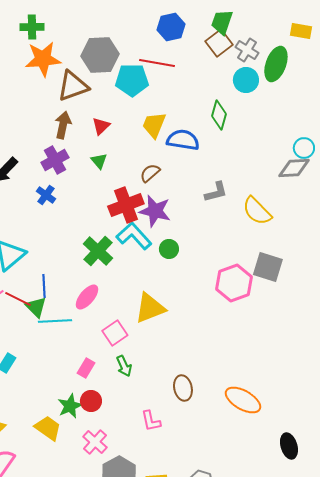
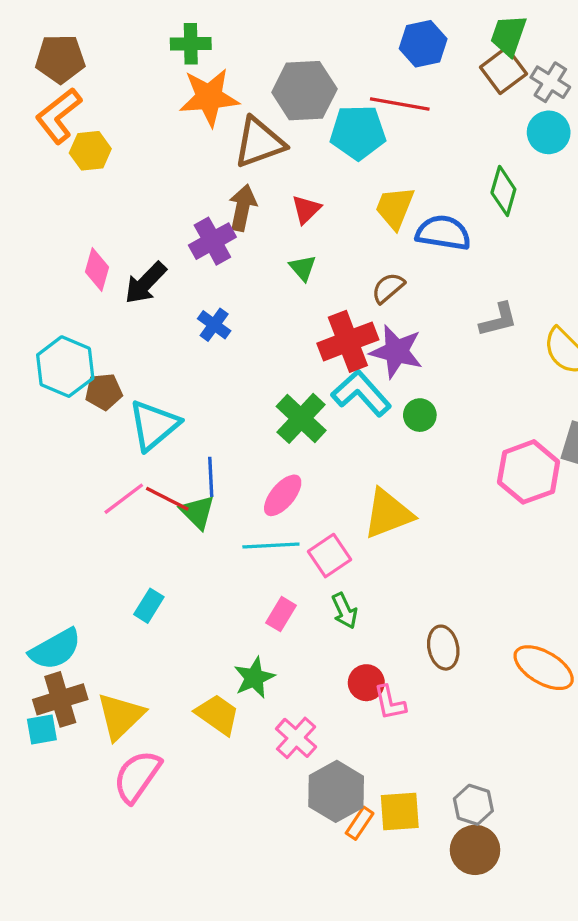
purple cross: (55, 160) -> (212, 241), moved
cyan line: (55, 321) -> (271, 546), moved
red circle: (91, 401) -> (366, 683), moved

